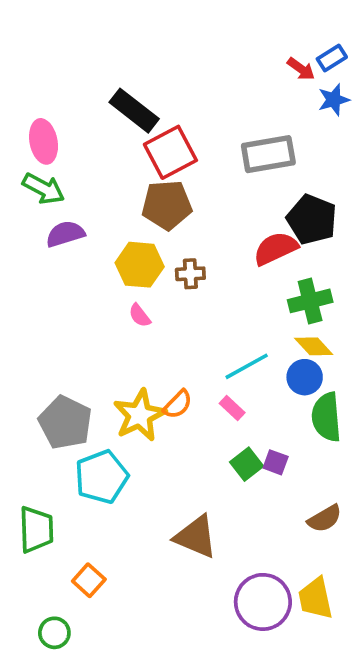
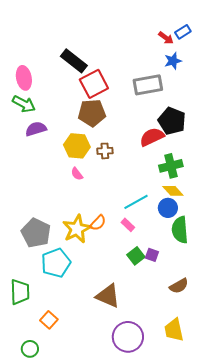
blue star: (334, 100) -> (173, 61), moved
purple circle: (263, 602) -> (128, 337), moved

